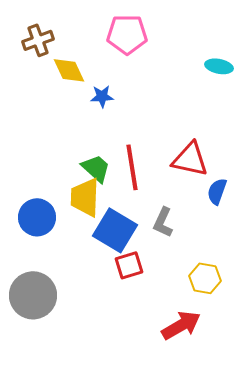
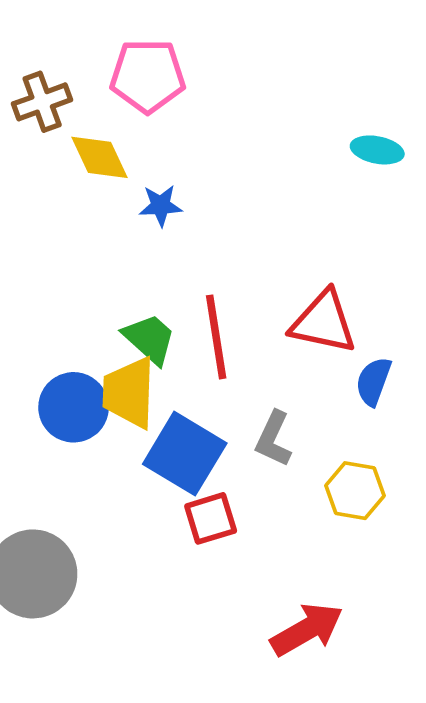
pink pentagon: (127, 34) -> (148, 76), moved
blue circle: (37, 217) -> (74, 407), moved
yellow hexagon: (205, 278) -> (355, 491), moved

